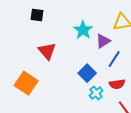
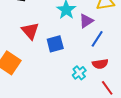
blue square: (87, 73) -> (55, 44), moved, turned 30

